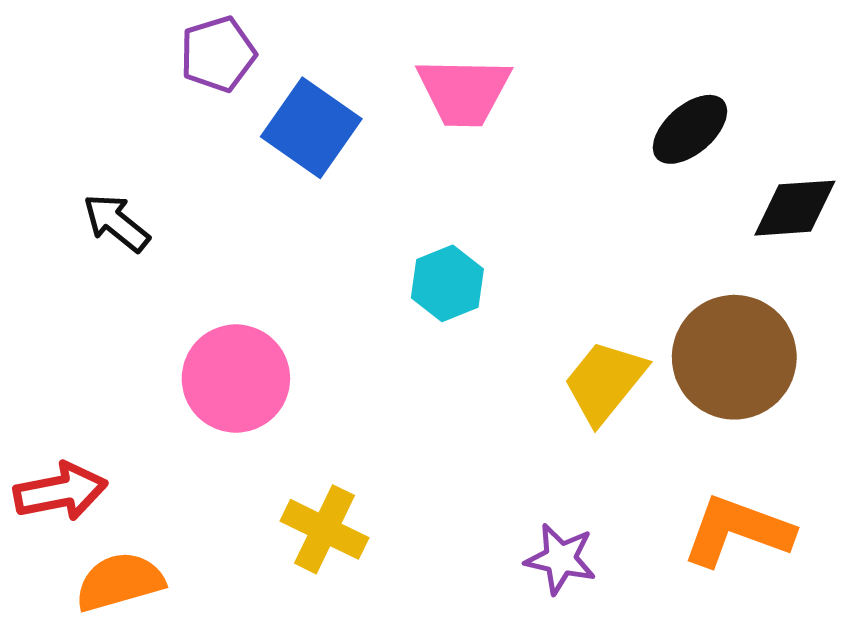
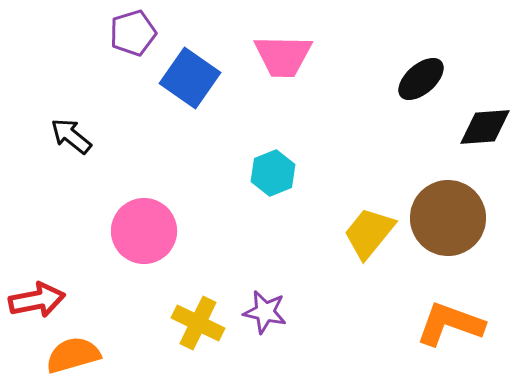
purple star: (560, 559) -> (265, 312), moved

